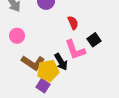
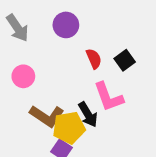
red semicircle: (73, 23) -> (94, 59), moved
black square: (94, 40) -> (125, 60), moved

